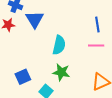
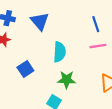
blue triangle: (35, 19) -> (40, 21), moved
blue square: (23, 77) -> (25, 69), moved

